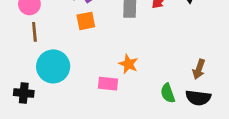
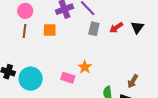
orange square: (86, 21) -> (50, 30), moved
cyan circle: (53, 66) -> (31, 79), moved

